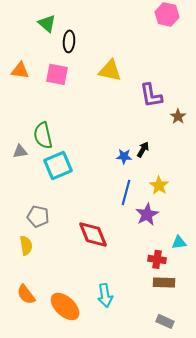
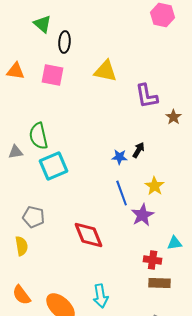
blue line: (126, 192) -> (122, 193), turned -35

